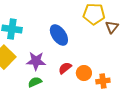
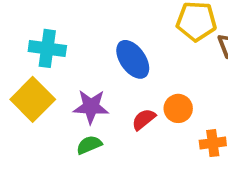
orange circle: (84, 73) -> (178, 108), moved

